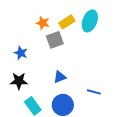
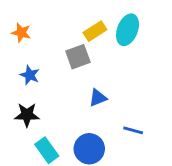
orange star: (43, 23) -> (21, 33), moved
blue triangle: (60, 77) -> (98, 98), moved

